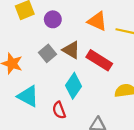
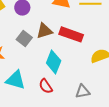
brown triangle: (71, 50) -> (44, 31), turned -36

